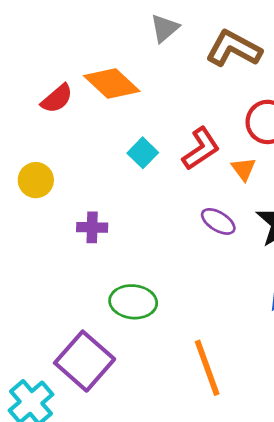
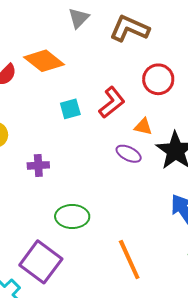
cyan square: (143, 153) -> (70, 109), turned 35
orange triangle: (244, 169) -> (143, 127), moved, turned -36

